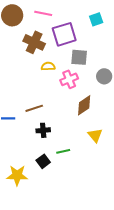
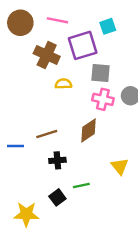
cyan square: (96, 19) -> (108, 26), moved
pink cross: (69, 79) -> (103, 99), moved, turned 36
brown diamond: (84, 105) -> (89, 130), moved

